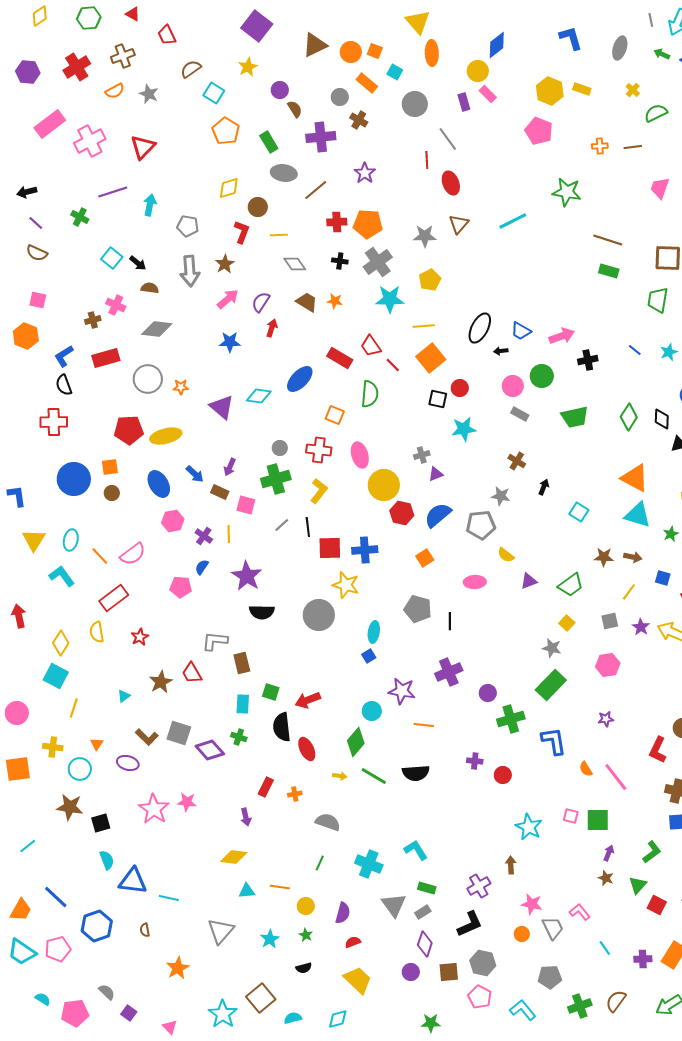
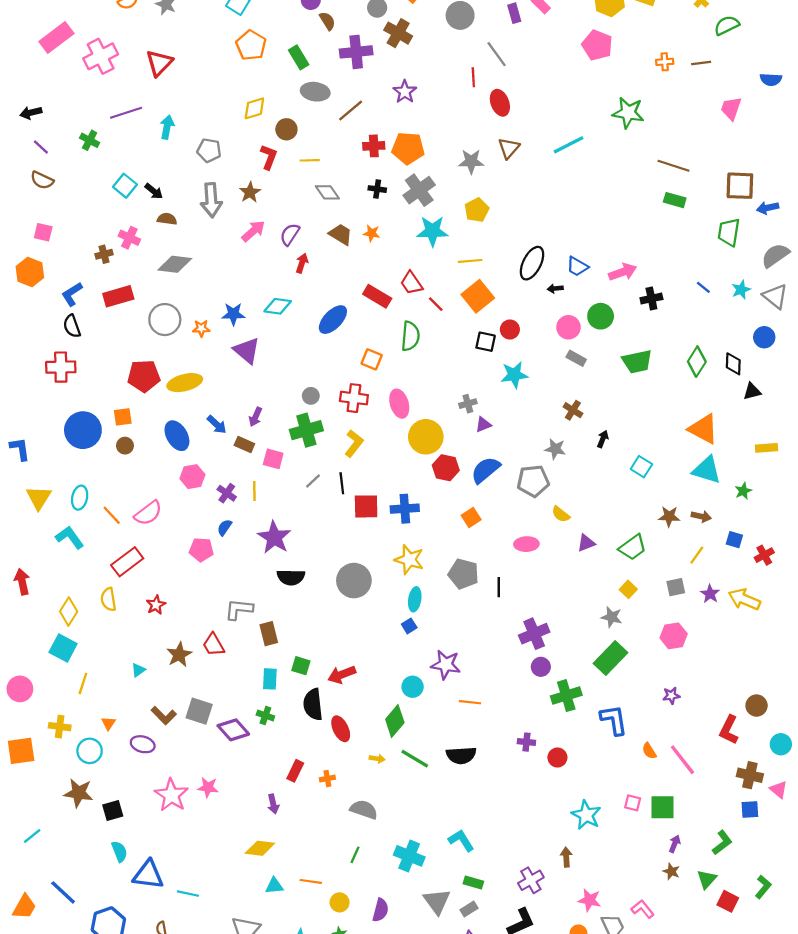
brown cross: (359, 120) -> (398, 33), size x1.4
blue star: (230, 342) -> (233, 314), moved
cyan diamond: (259, 396) -> (278, 306), moved
yellow star: (346, 585) -> (409, 560), moved
purple cross: (449, 672) -> (534, 634), moved

